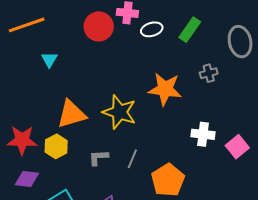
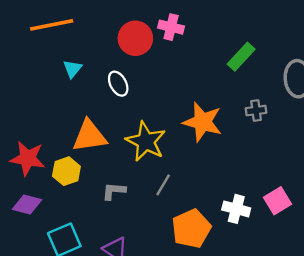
white ellipse: (152, 29) -> (118, 84), moved, turned 70
white cross: (203, 134) -> (236, 209), moved
gray line: (132, 159) -> (163, 185), moved

